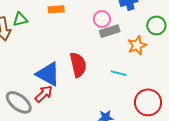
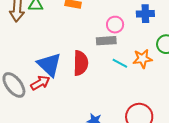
gray rectangle: (110, 31) -> (106, 41), moved
cyan line: (119, 73) -> (120, 63), moved

